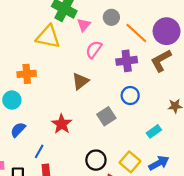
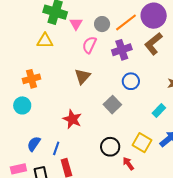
gray circle: (111, 17) -> (102, 24), moved
orange line: (136, 33) -> (126, 22), turned -70
yellow triangle: (48, 37) -> (45, 41), size x0.7
blue semicircle: (18, 130) -> (34, 144), moved

